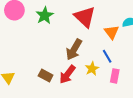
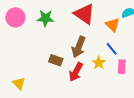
green star: (45, 15) -> (45, 18), turned -30
brown rectangle: (46, 75) -> (56, 60), moved

